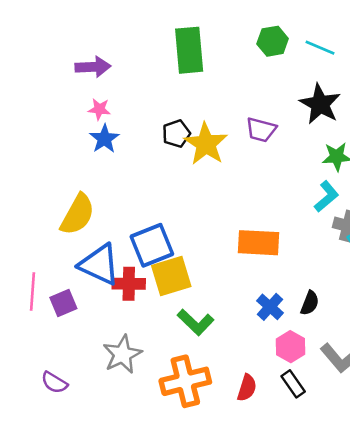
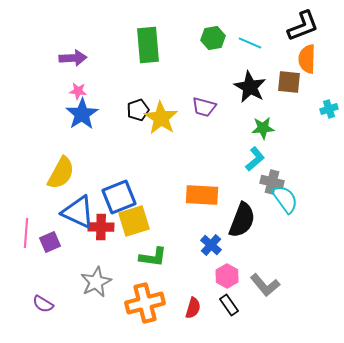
blue star: (104, 139) -> (82, 114), size x1.4
black semicircle: (310, 303) -> (242, 220), moved, size x1.8
green L-shape: (196, 322) -> (153, 257), turned -36

